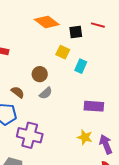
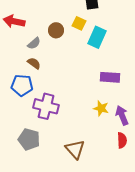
cyan rectangle: (81, 66) -> (97, 37), size x1.5
brown circle: (40, 74) -> (56, 30), moved
gray semicircle: (46, 93) -> (34, 43), moved

